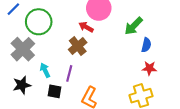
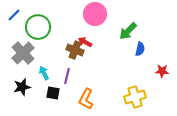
red arrow: (86, 27) -> (85, 42), moved
brown cross: (78, 46) -> (75, 50), turned -30
red star: (149, 68) -> (162, 71), moved

